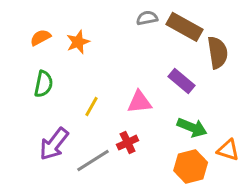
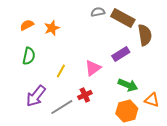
purple rectangle: (182, 81) -> (121, 54), turned -72
pink triangle: (140, 102) -> (93, 68), turned -30

